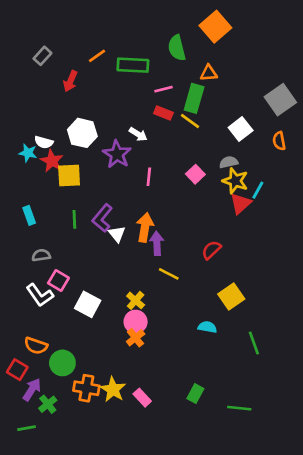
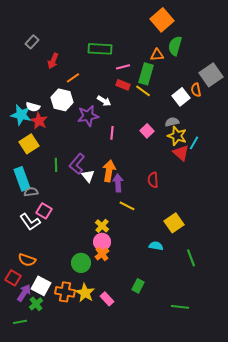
green semicircle: (177, 48) -> (175, 46), moved, turned 30
orange line: (97, 56) -> (73, 78), moved
orange semicircle: (279, 141) -> (196, 90), moved
cyan star: (28, 153) -> (21, 115), size x1.5
purple star: (117, 154) -> (88, 116), turned 30
yellow square: (69, 175) -> (29, 144), moved, turned -30
red triangle: (241, 203) -> (181, 153), turned -36
cyan rectangle: (29, 215) -> (22, 179), moved, size x1.6
red semicircle: (211, 250) -> (153, 180), moved, turned -49
white square: (88, 304) -> (41, 286), moved
green circle: (62, 363) -> (81, 263), moved
green rectangle: (195, 394) -> (138, 286), moved

